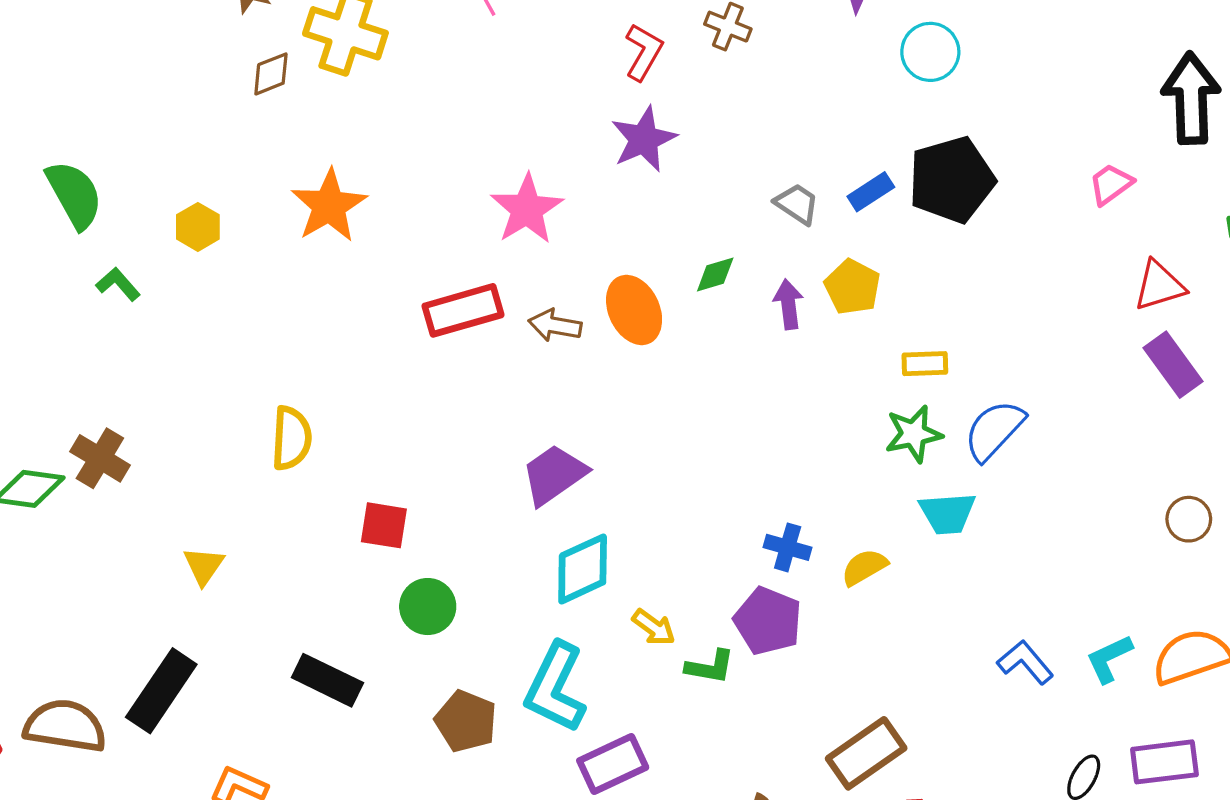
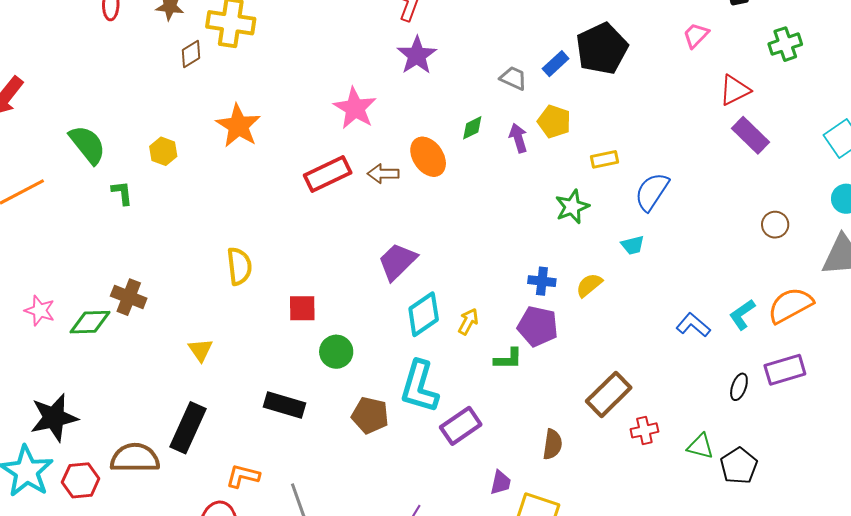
green L-shape: (118, 284) -> (122, 193), turned 44
green star: (914, 434) -> (572, 207), moved
cyan trapezoid: (947, 513) -> (633, 245), size x0.7
yellow arrow: (654, 627) -> (468, 322), moved, turned -88

